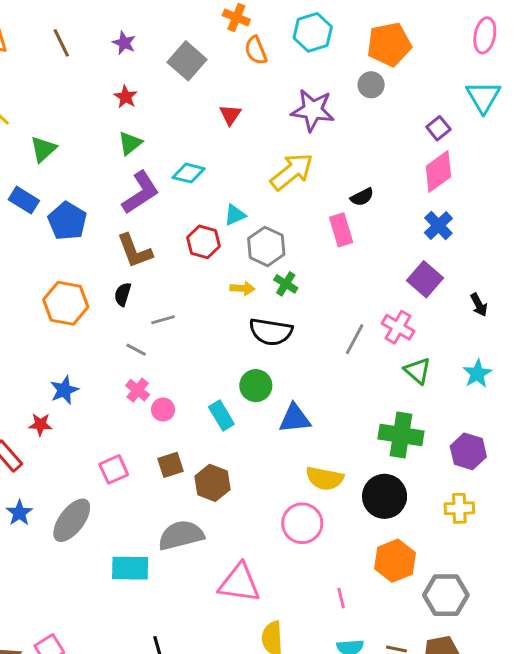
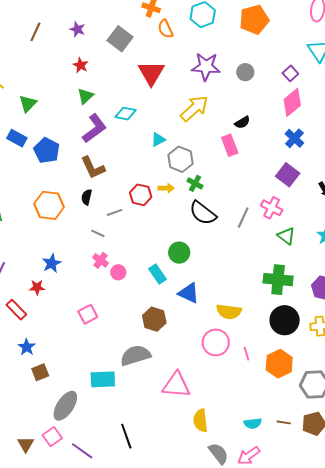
brown line: (61, 43) -> (35, 32), turned 54
gray circle: (371, 85) -> (245, 72), moved
red triangle: (230, 115) -> (151, 73), size x1.8
red hexagon: (203, 242) -> (141, 195), moved
black semicircle: (271, 332) -> (203, 213), moved, turned 32
blue triangle: (295, 419) -> (189, 293), moved, turned 35
brown square: (171, 465) -> (40, 372), moved
black circle: (385, 496) -> (285, 320), moved
gray ellipse: (72, 520) -> (65, 406), moved
pink line: (341, 598) -> (246, 354), moved

